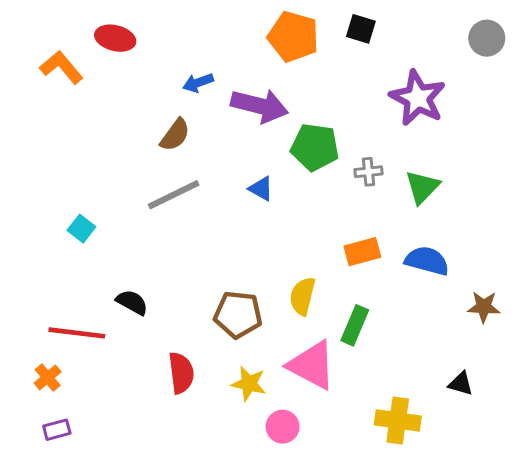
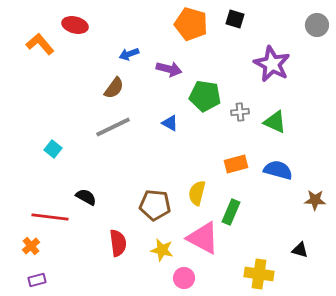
purple arrow: (260, 106) -> (169, 69), size x0.7
green triangle: (422, 187) -> (275, 122), turned -50

